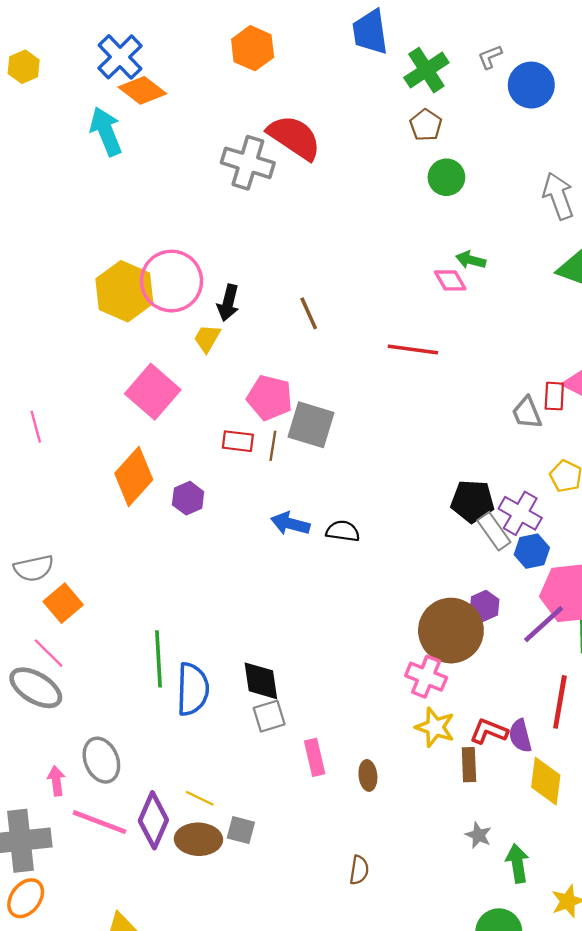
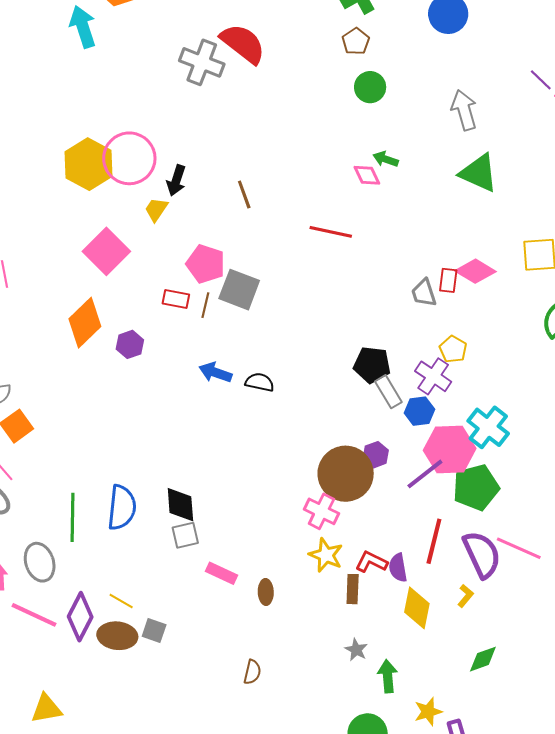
purple cross: (520, 513) -> (433, 376), moved
green line: (158, 659) -> (72, 517), moved
pink rectangle: (315, 757) -> (221, 573), turned -56

